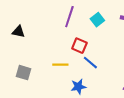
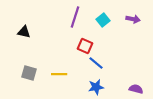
yellow line: (60, 65) -> (59, 74), moved
blue star: (78, 87) -> (96, 87), moved

